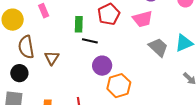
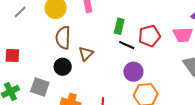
red pentagon: (109, 14) -> (150, 36), moved
black circle: (19, 73) -> (63, 67), moved

